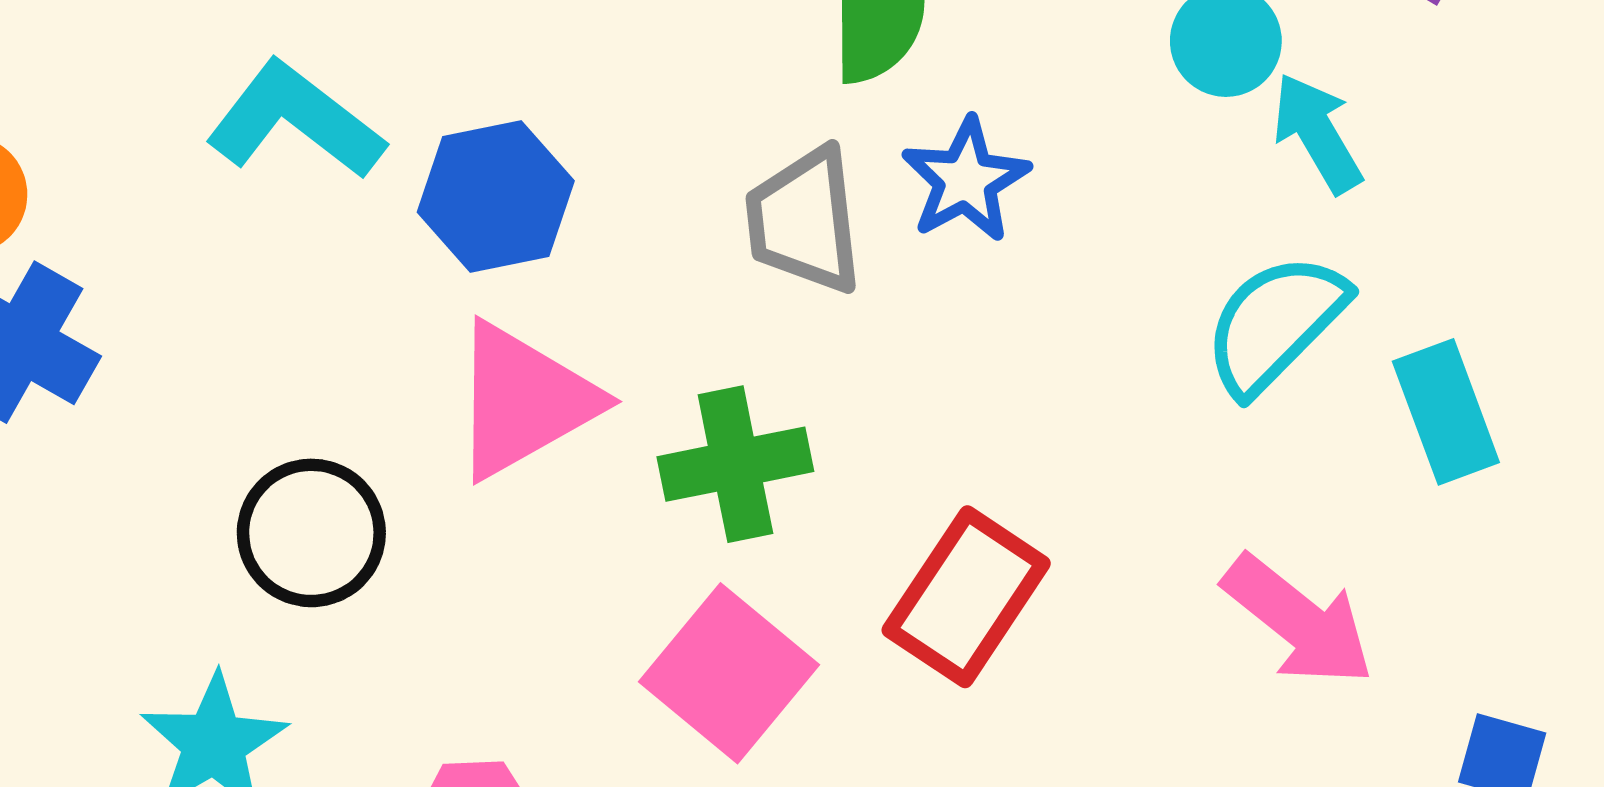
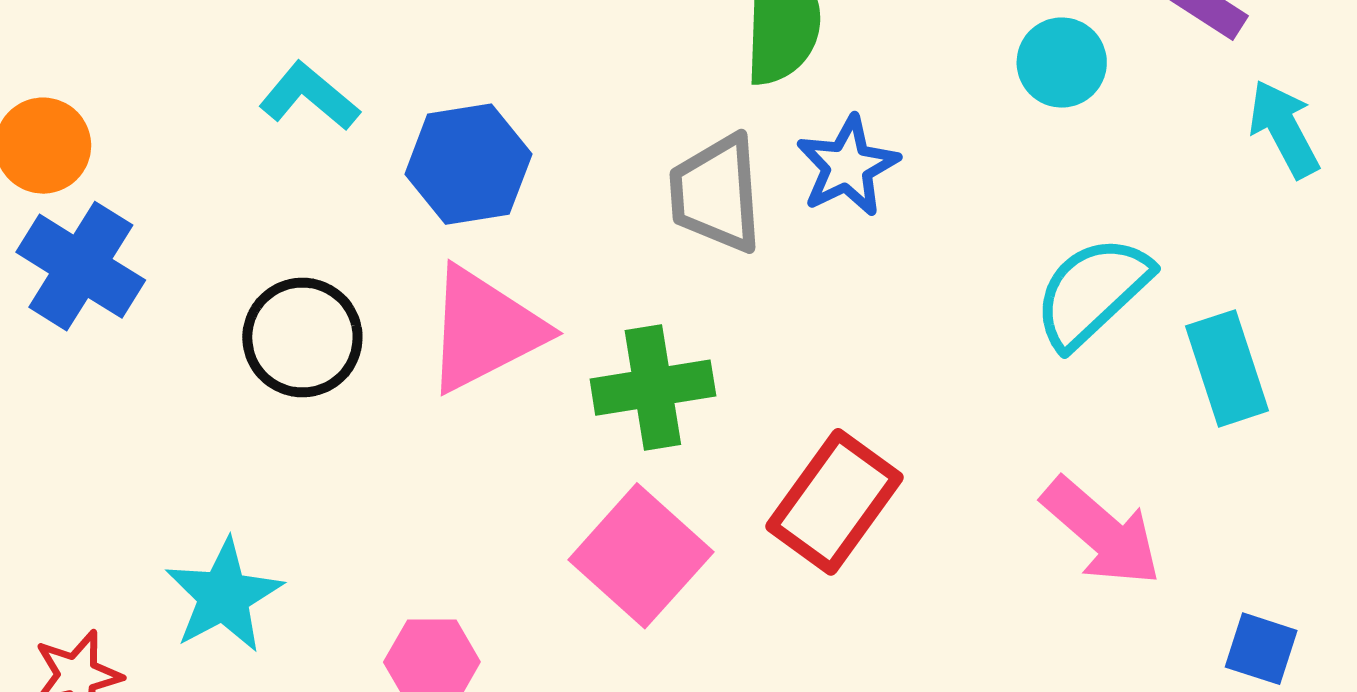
cyan L-shape: (295, 120) -> (309, 96), size x0.7
cyan arrow: (1317, 133) -> (1284, 129), moved
black circle: (311, 533) -> (302, 337), moved

